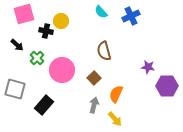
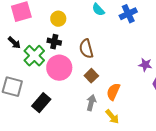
black cross: (46, 31) -> (54, 42), moved
brown semicircle: (104, 51) -> (86, 49), moved
green cross: (37, 58) -> (34, 56), size x1.5

